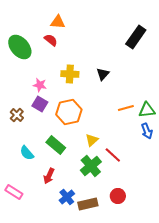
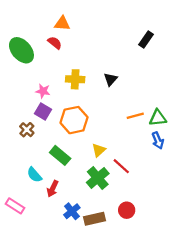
black rectangle: (136, 37) -> (146, 40), size x0.7
brown cross: (17, 115) -> (27, 130), moved
cyan semicircle: (27, 153) -> (34, 175), moved

